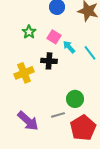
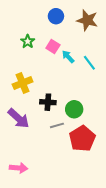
black cross: (49, 61) -> (48, 102), moved
purple arrow: (28, 121) -> (19, 118), moved

